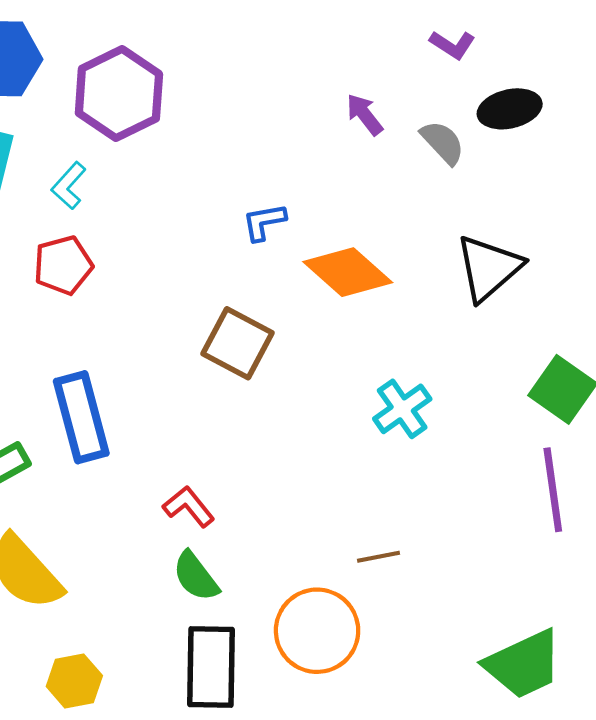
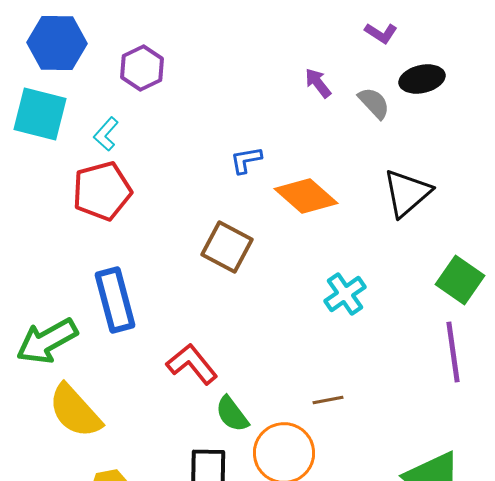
purple hexagon: (119, 94) -> (142, 68), size x0.7
red pentagon: (63, 265) -> (102, 191), size x1.4
red L-shape: (189, 507) -> (192, 364), size x1.4
green semicircle: (196, 576) -> (232, 414), moved

